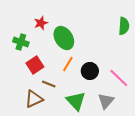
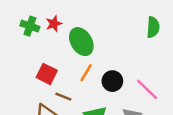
green cross: (21, 42) -> (30, 26), moved
red square: (35, 65) -> (47, 74), turned -30

